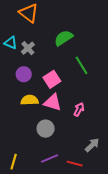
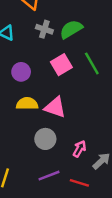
gray cross: (28, 48) -> (44, 29), moved, turned -32
pink square: (52, 79) -> (61, 65), moved
pink arrow: (79, 109) -> (79, 149), moved

